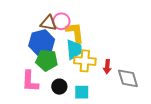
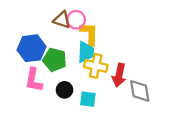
blue hexagon: (42, 43) -> (31, 48), moved
red arrow: (107, 67) -> (119, 75), size x1.5

